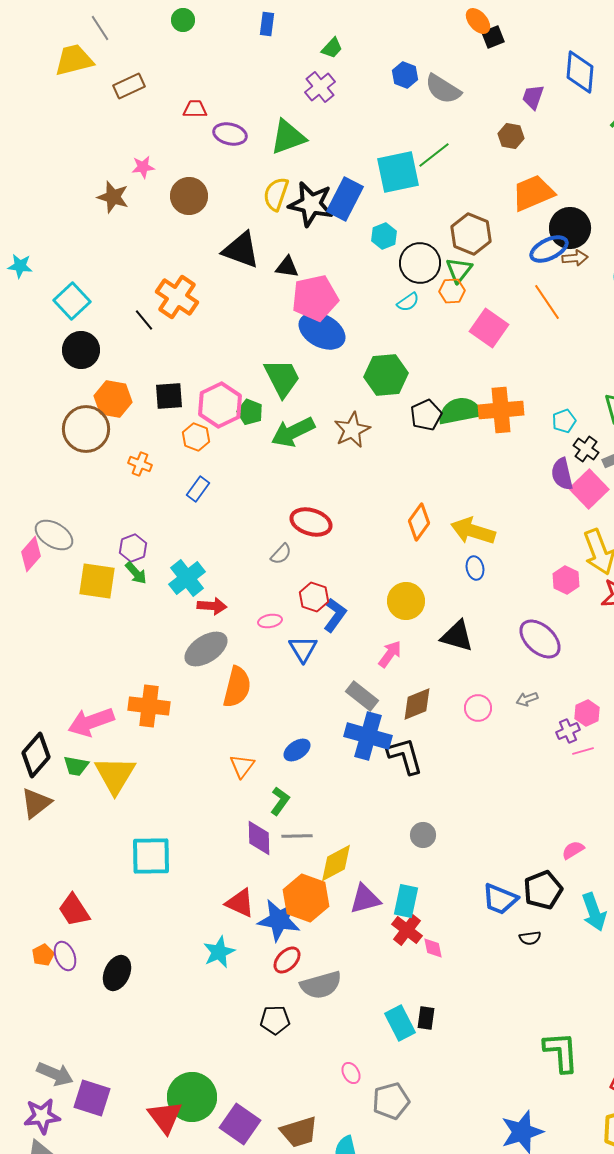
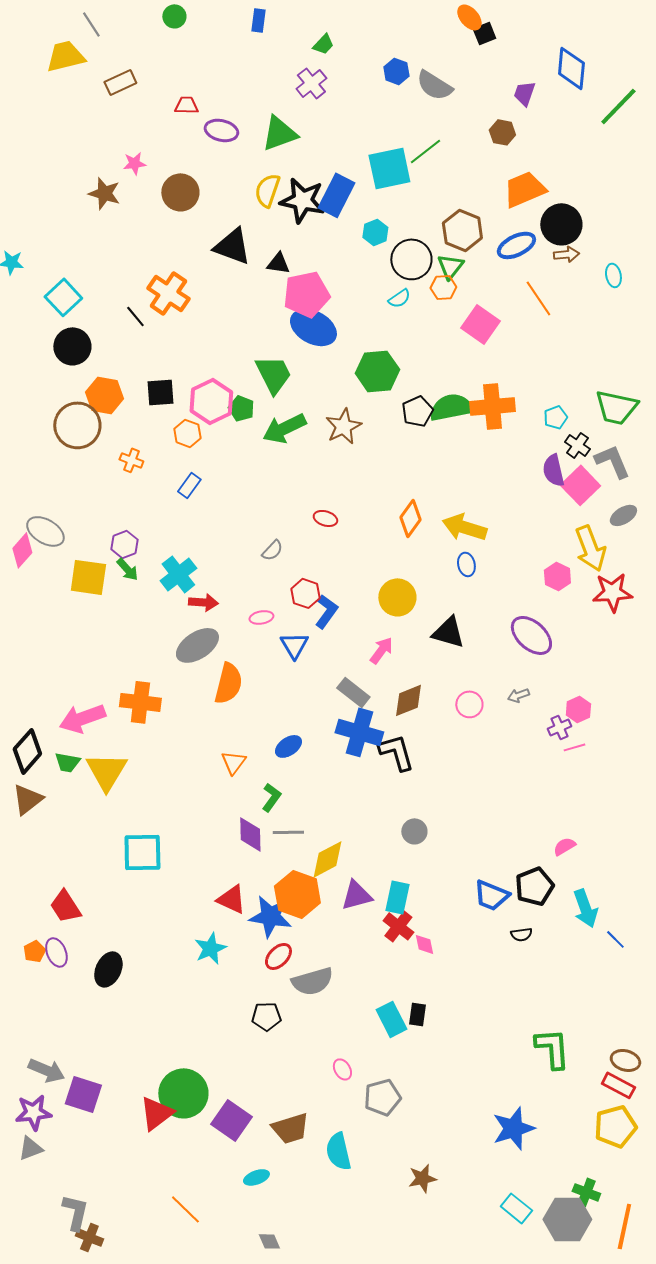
blue ellipse: (549, 249) -> (516, 245), moved
red ellipse: (311, 522) -> (325, 518), moved, size x0.6
red triangle: (165, 1117) -> (156, 1113), turned 30

